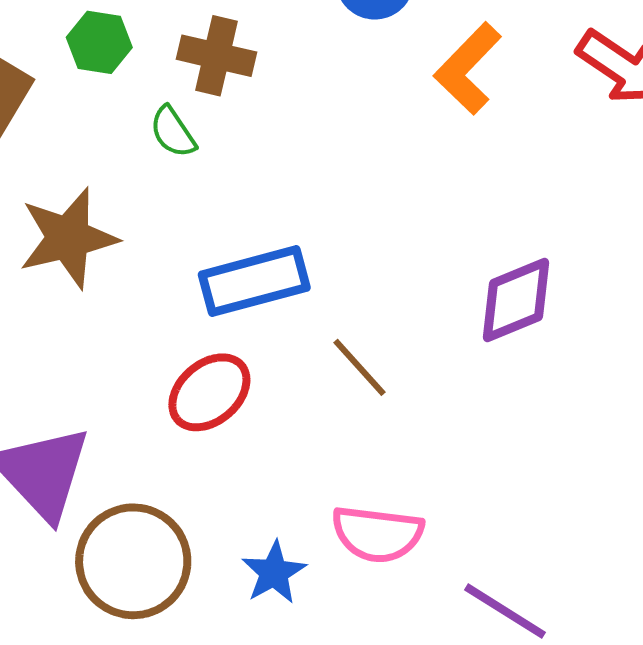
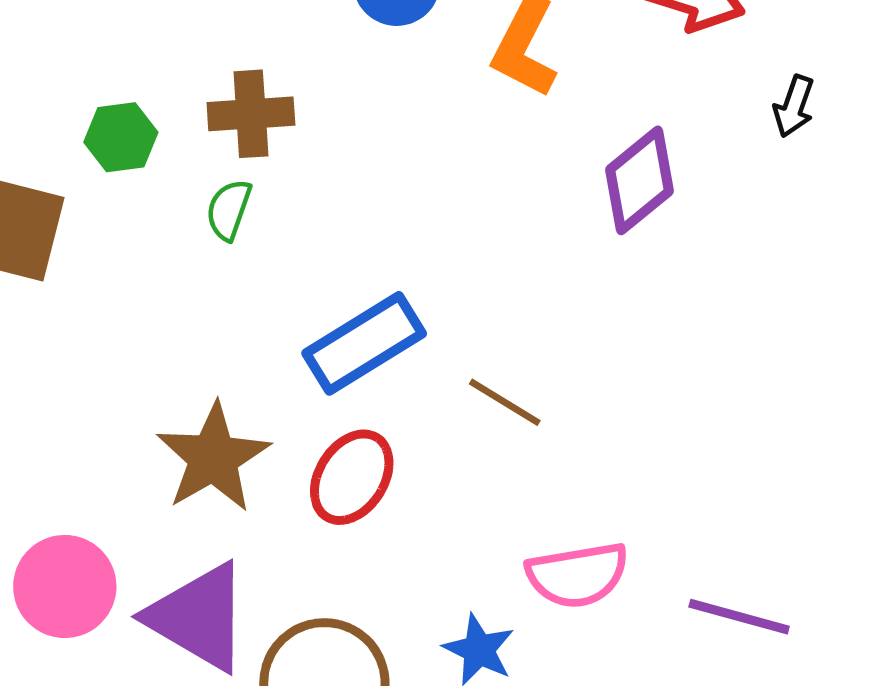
green semicircle: (173, 132) -> (229, 210), turned 70
brown star: (68, 238) -> (213, 458), moved
purple diamond: (516, 300) -> (640, 180), moved

